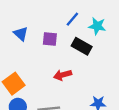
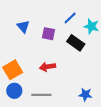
red arrow: (63, 75) -> (48, 67), moved

